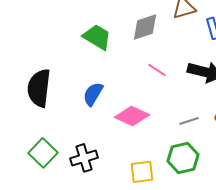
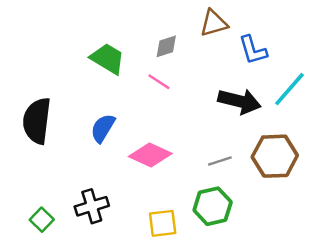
gray diamond: (145, 27) -> (166, 46), size x0.7
pink line: (157, 70) -> (159, 82), moved
green square: (43, 153) -> (42, 220), moved, size x0.7

